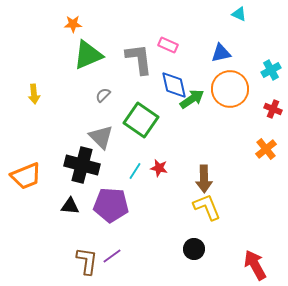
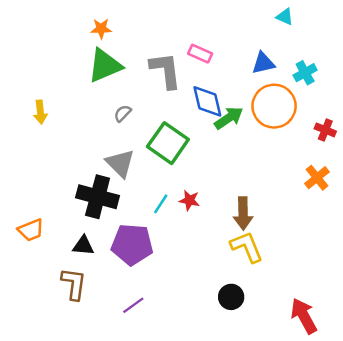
orange star: (73, 24) -> (101, 29), moved
cyan cross: (271, 70) -> (305, 73), moved
orange trapezoid: (26, 176) -> (31, 230), moved, size x0.7
brown L-shape: (87, 261) -> (74, 284), moved

